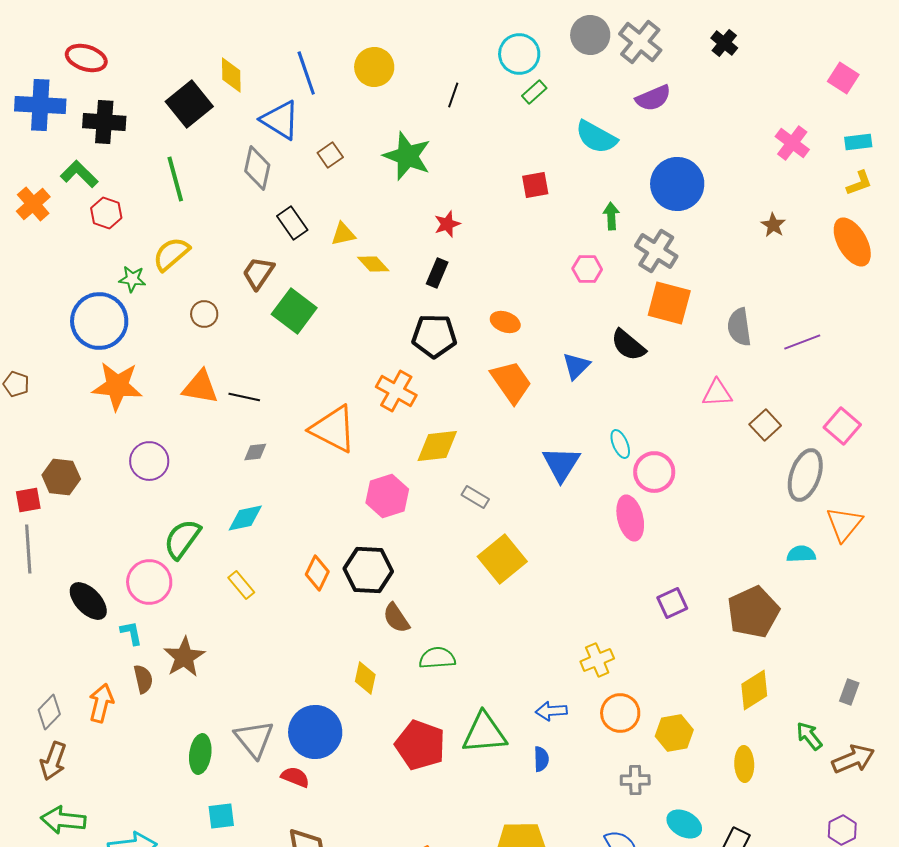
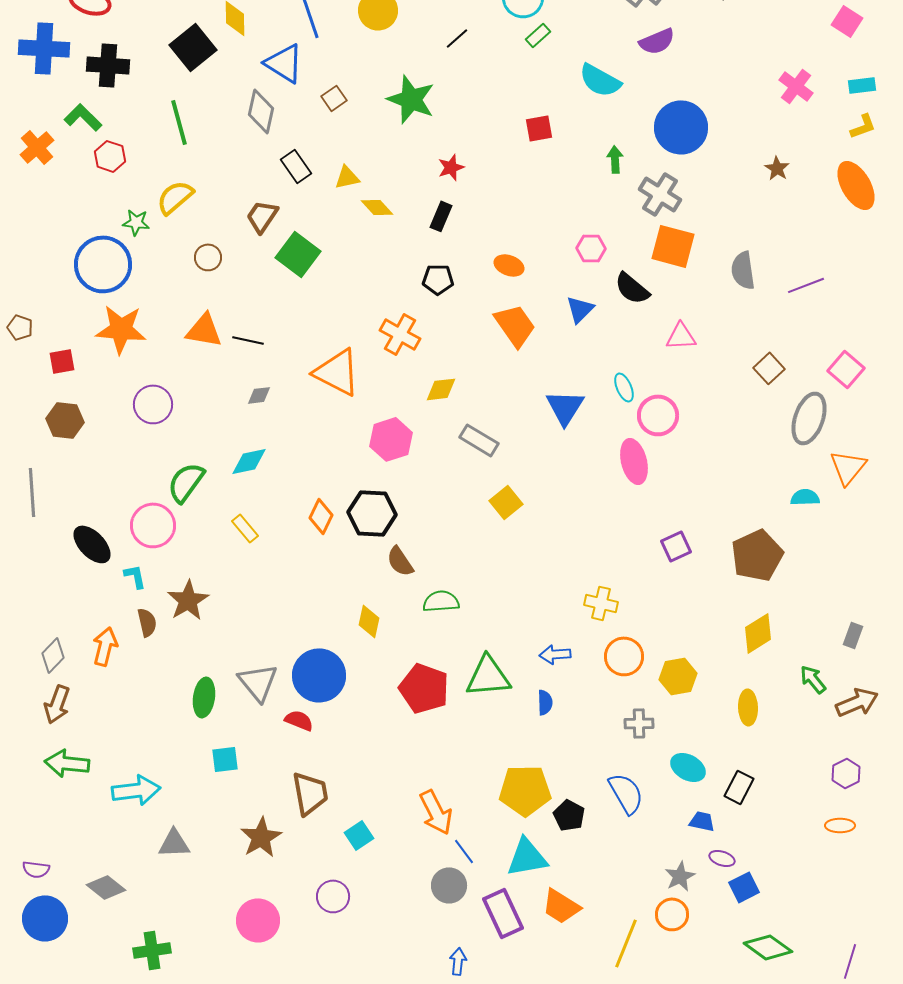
black line: (453, 95) -> (457, 38), turned 30
pink hexagon: (587, 269) -> (591, 248), moved
black pentagon: (434, 336) -> (438, 279), size x0.7
pink triangle: (717, 393) -> (681, 336), moved
yellow diamond: (437, 446) -> (441, 389), size x0.7
gray rectangle: (475, 497) -> (479, 440), size x1.4
red square: (28, 500) -> (62, 361), moved
yellow square: (502, 559) -> (506, 502), size x0.7
yellow cross: (597, 660) -> (601, 603), turned 36

